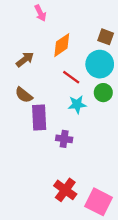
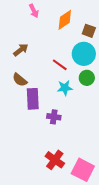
orange diamond: (62, 45) -> (65, 20), moved

